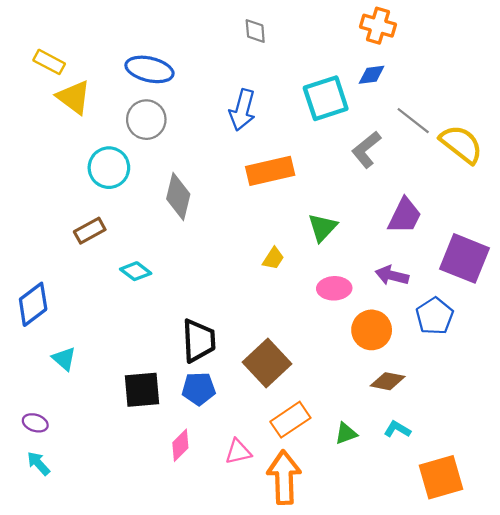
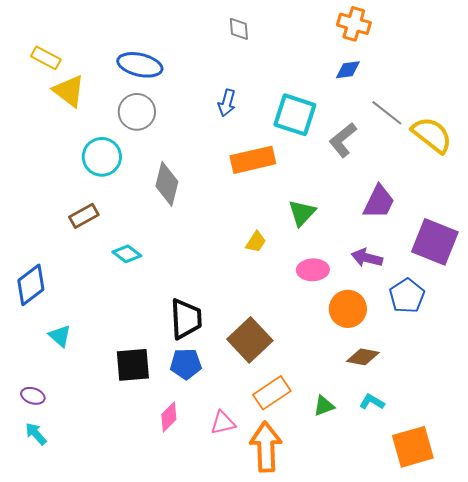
cyan square: (326, 98) -> (295, 115), moved, turned 36
blue arrow: (242, 110) -> (227, 103), size x0.7

